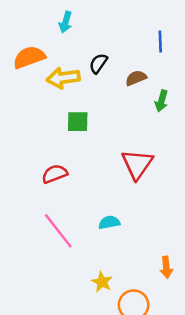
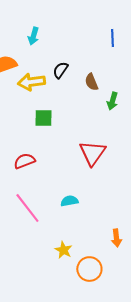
blue line: (160, 41) -> (112, 38), moved
brown semicircle: (136, 78) -> (91, 82), turned -90

